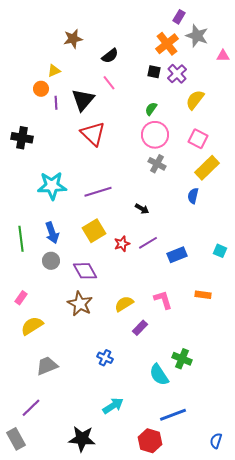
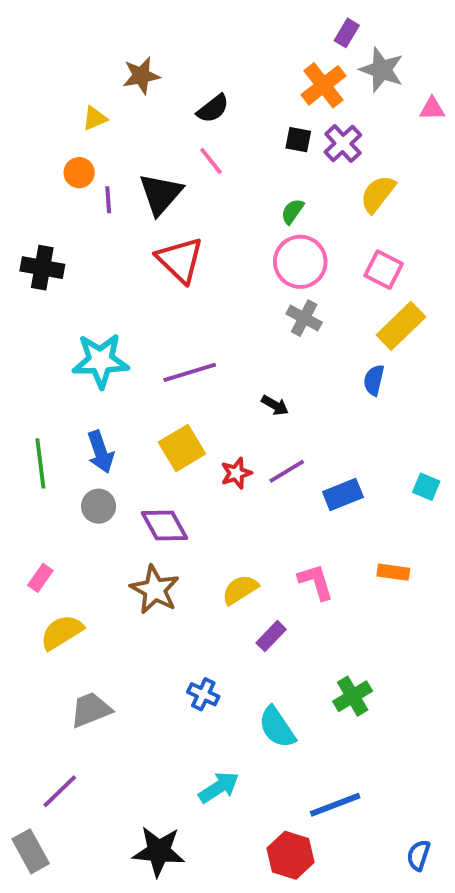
yellow triangle: (54, 71) -> (95, 118), moved
green cross: (182, 359) -> (353, 696), turned 36
cyan semicircle: (159, 375) -> (277, 727), moved

